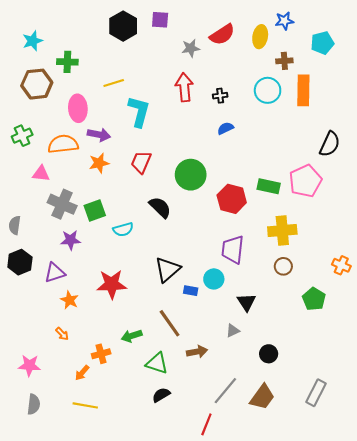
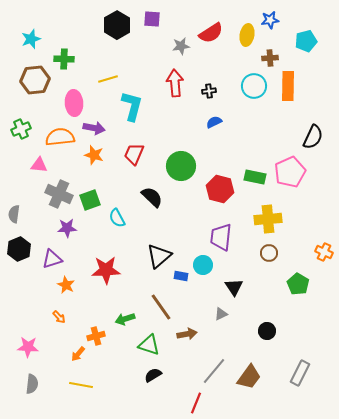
orange star: (99, 163) -> (94, 155), turned 30
cyan semicircle: (123, 229) -> (117, 218), turned 78
black circle: (269, 354) -> (267, 331), moved

